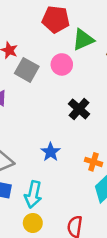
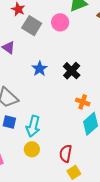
black cross: (79, 109) -> (72, 71), moved
blue star: (51, 152) -> (40, 69), moved

